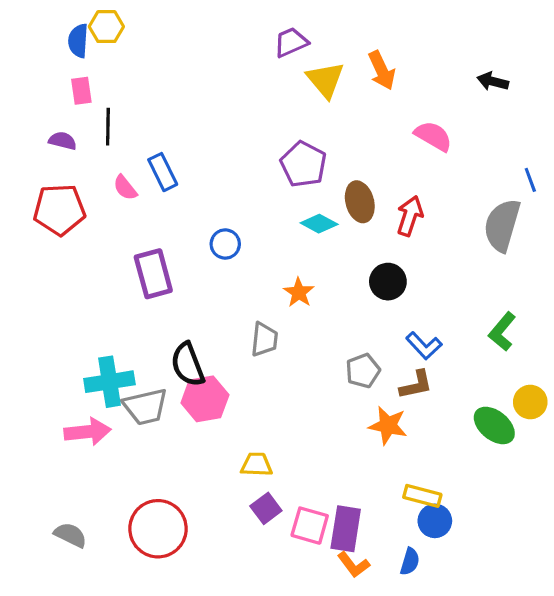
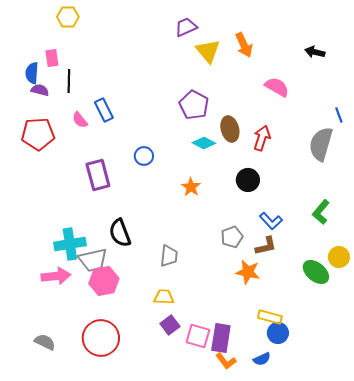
blue semicircle: (78, 41) -> (32, 73), moved
gray trapezoid: (264, 339) -> (169, 256), moved
pink hexagon: (205, 399) -> (104, 281), moved
blue semicircle: (410, 562) -> (262, 359), turned 48

